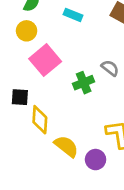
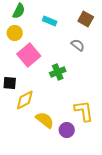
gray semicircle: (110, 68) -> (78, 45), moved
yellow diamond: (40, 120) -> (25, 100), turned 60

